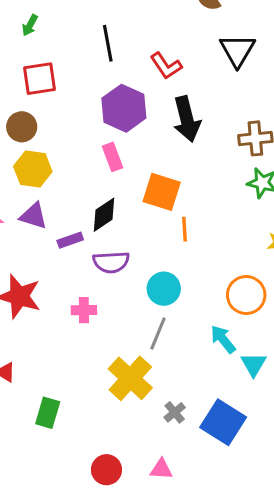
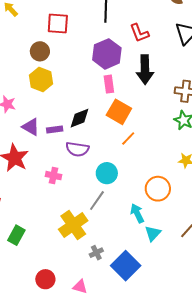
pink rectangle: (112, 157) -> (109, 84), moved
purple triangle: (34, 216) -> (31, 127), moved
orange line: (184, 229) -> (128, 139), turned 35

